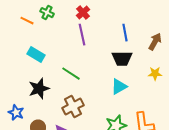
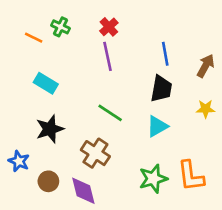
black trapezoid: (122, 59) -> (161, 89), turned -80
green line: (71, 74) -> (110, 113), moved
brown cross: (73, 107) -> (95, 153), turned -30

